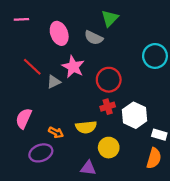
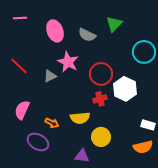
green triangle: (110, 18) -> (114, 24), moved
red line: (32, 67) -> (19, 66), moved
white hexagon: (135, 115) -> (125, 89), moved
purple ellipse: (41, 153) -> (38, 142), turned 50
orange semicircle: (154, 158) -> (143, 147), turned 60

